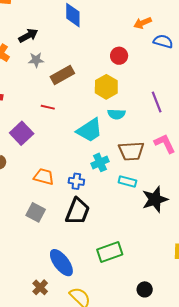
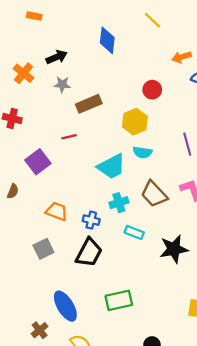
red line: (48, 107) -> (69, 137), turned -32
brown trapezoid: (131, 151) -> (154, 194), turned 44
cyan rectangle: (127, 181) -> (134, 232), moved
gray square: (36, 212) -> (43, 249), turned 30

